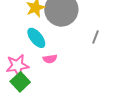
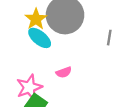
cyan ellipse: (36, 38) -> (40, 38), moved

